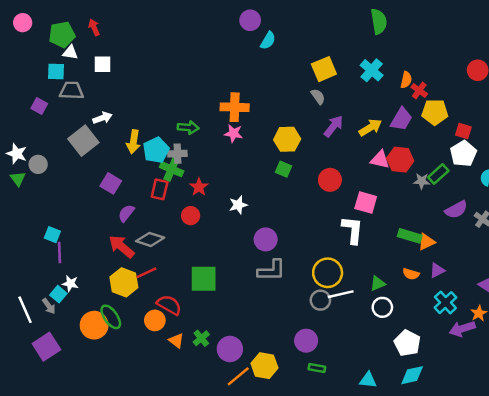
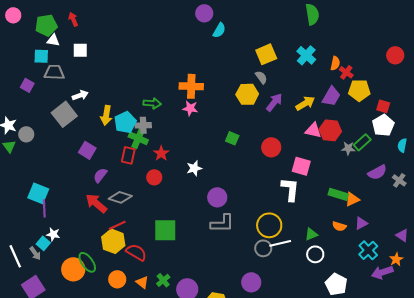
yellow hexagon: (287, 139) -> (247, 94), moved
cyan square: (52, 235) -> (38, 193), size x1.5
yellow hexagon: (124, 282) -> (113, 241), moved
orange circle: (155, 320) -> (117, 279), moved

